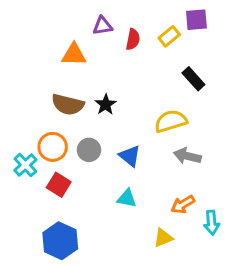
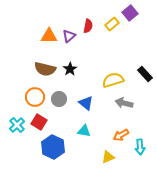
purple square: (196, 20) -> (130, 13), turned -35
purple triangle: (103, 26) -> (69, 36), moved, turned -32
black rectangle: (193, 79) -> (145, 74), moved
cyan cross: (25, 165) -> (17, 125), moved
blue hexagon: (60, 241) -> (53, 147), moved

